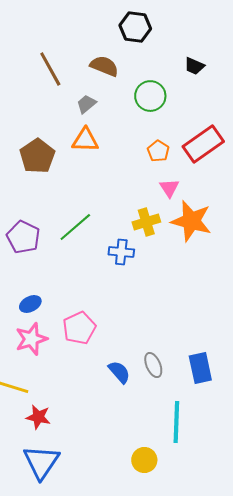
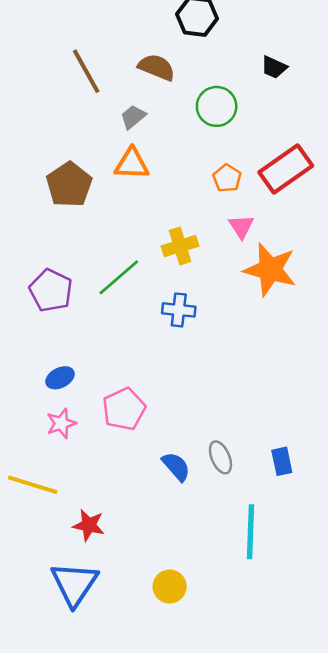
yellow cross: (146, 222) -> (180, 246), moved
pink star: (31, 339) -> (61, 423), size x0.7
blue rectangle: (200, 368) -> (282, 461), size x0.7
red star: (38, 417) -> (89, 525), moved
yellow circle: (144, 460) -> (170, 587), moved

